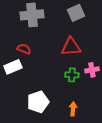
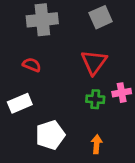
red triangle: (71, 47) -> (94, 62), turned -50
white rectangle: (13, 67) -> (20, 103), moved

